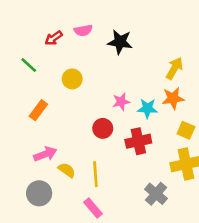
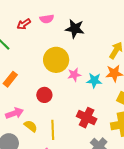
yellow circle: (72, 79) -> (56, 60), moved, size x1.6
red circle: (103, 128) -> (44, 95), moved
red cross: (138, 141) -> (87, 118), moved, turned 36

